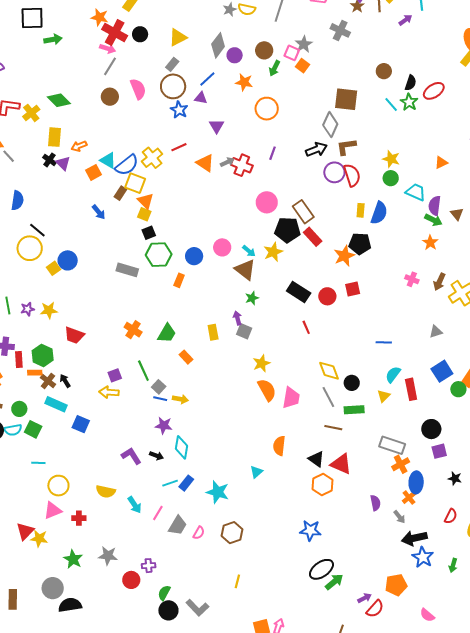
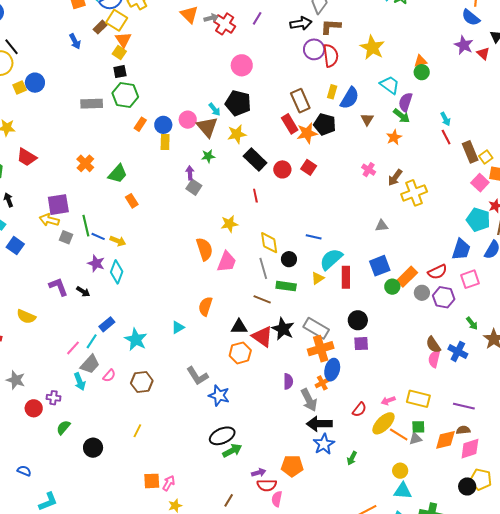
yellow star: (391, 159) -> (372, 48), size x1.4
green circle: (391, 178) -> (422, 72), moved
brown rectangle: (303, 212) -> (300, 101), moved
brown triangle: (457, 214) -> (367, 119), moved
black pentagon: (287, 230) -> (238, 103), moved
red rectangle: (313, 237) -> (290, 124), moved
pink circle: (222, 247) -> (188, 120), moved
yellow star: (273, 252) -> (237, 134), moved
blue circle: (194, 256) -> (163, 125), moved
gray rectangle: (127, 270) -> (92, 104), turned -30
red square: (353, 289) -> (309, 167), turned 35
yellow rectangle: (213, 332) -> (165, 142), moved
blue line: (384, 342) -> (314, 237), moved
yellow star: (261, 363) -> (229, 224), moved
green line: (143, 371) -> (86, 226), moved
purple square: (115, 375) -> (58, 205), size x1.6
cyan semicircle: (393, 375) -> (331, 259), size x1.4
gray square: (159, 387) -> (66, 237), moved, turned -32
cyan diamond: (182, 447) -> (117, 272), moved
black triangle: (316, 459) -> (239, 327), turned -48
orange cross: (401, 464) -> (321, 349), size x1.4
black star: (455, 478) -> (283, 329), moved, size x1.6
cyan line: (170, 483) -> (92, 341), moved, turned -49
cyan arrow: (135, 505) -> (80, 382), moved
gray arrow: (399, 517) -> (309, 400), size x1.6
gray L-shape: (197, 608) -> (197, 376), moved
red semicircle: (375, 609) -> (267, 485), turned 36
black circle: (168, 610) -> (93, 448), moved
pink semicircle: (427, 615) -> (277, 499), moved, turned 49

